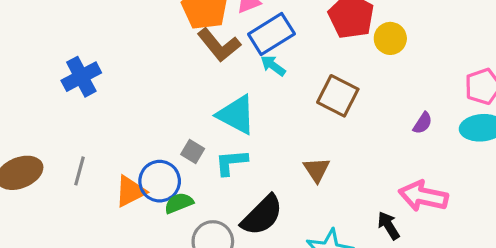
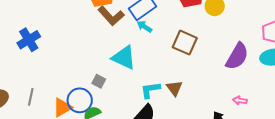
purple semicircle: (423, 123) -> (237, 56), size x2.0
cyan L-shape: (231, 162) -> (150, 90), moved
pink arrow: (423, 196) -> (240, 100), size x0.5

